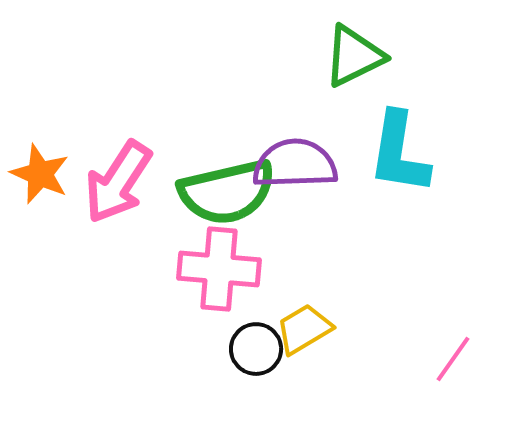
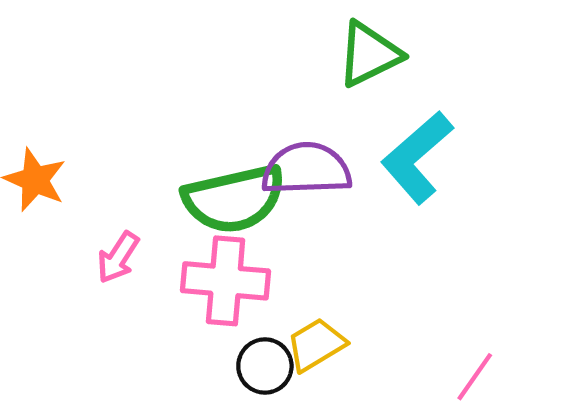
cyan L-shape: (399, 153) -> (417, 157), turned 40
pink arrow: (118, 182) -> (118, 257), moved, size x0.6

